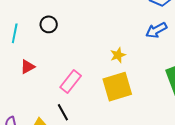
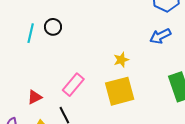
cyan line: (15, 33) -> (31, 33), moved
red triangle: (28, 67) -> (35, 97), moved

